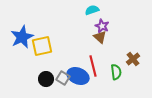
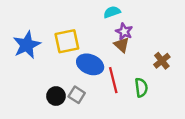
yellow square: (42, 46) -> (67, 41), moved
brown cross: (133, 59) -> (162, 61), moved
blue ellipse: (78, 76) -> (90, 64), moved

